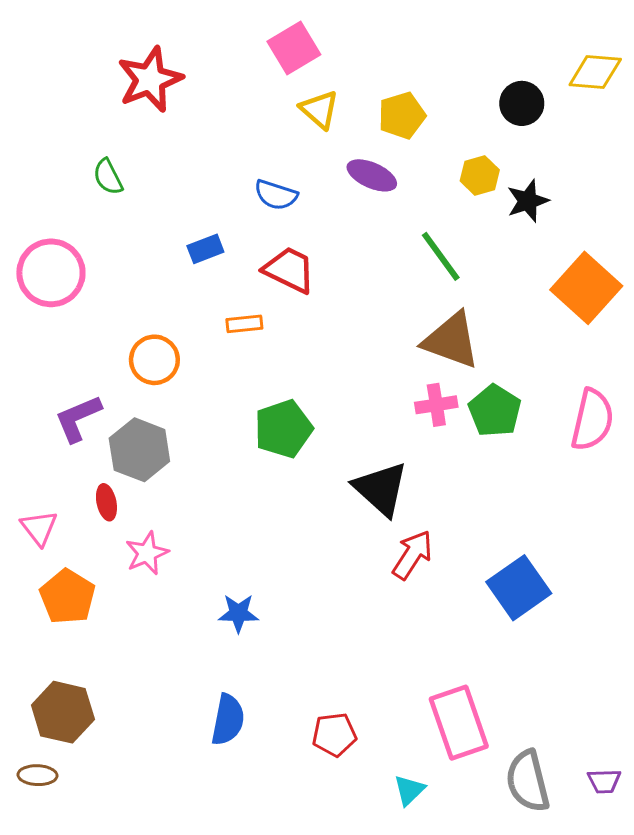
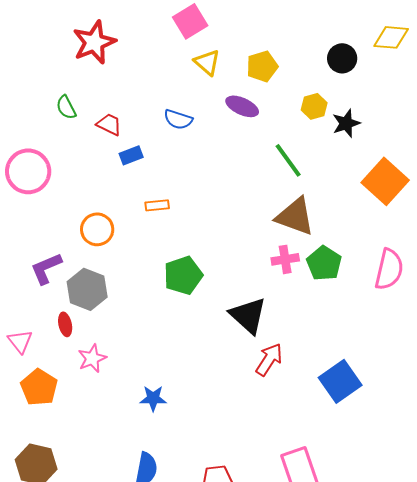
red trapezoid: (289, 270) -> (109, 124), moved, size x0.7

